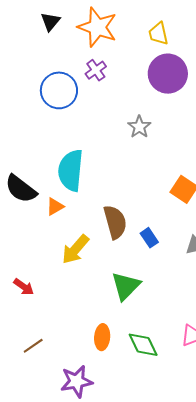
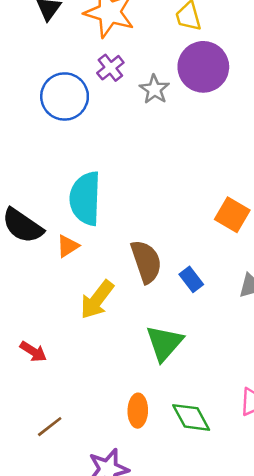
gray star: (139, 127) -> (154, 89), moved

